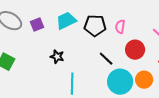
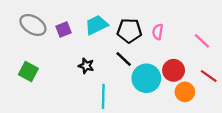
red circle: (135, 50) -> (174, 70), moved
black line: (106, 59) -> (124, 59), moved
cyan circle: (120, 82) -> (146, 78), moved

